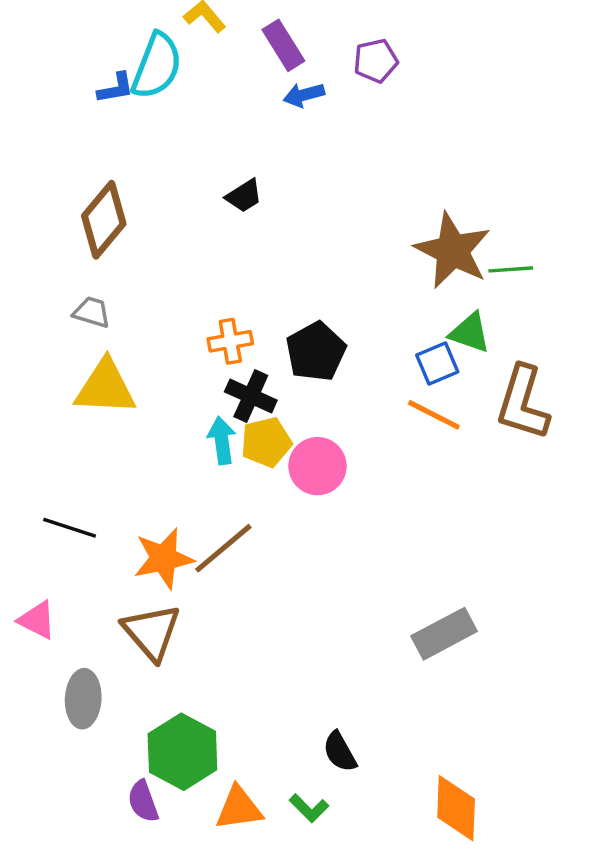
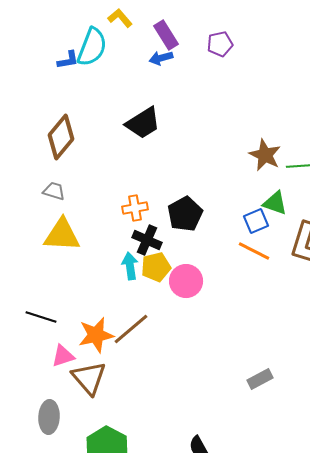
blue arrow: (304, 95) -> (161, 58), moved
black trapezoid: (244, 196) -> (143, 123), size x1.6
brown star: (453, 251) -> (265, 155), size x0.7
pink triangle: (37, 620) -> (63, 356), moved, turned -45
gray rectangle: (444, 634) -> (260, 379), size x0.7

